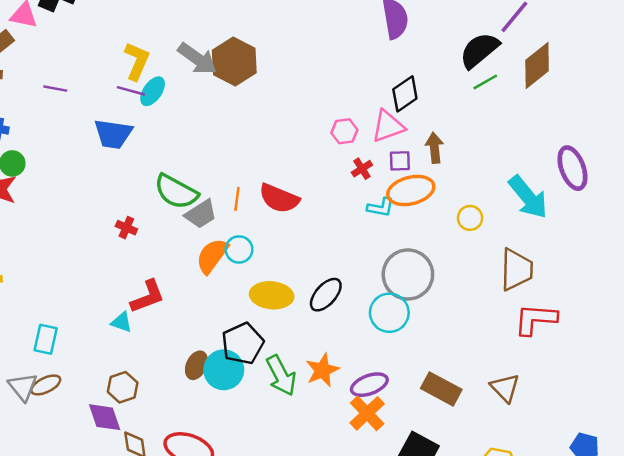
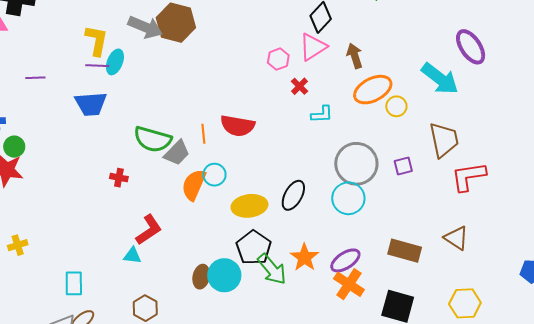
purple square: (400, 161) -> (403, 166), moved
orange ellipse: (411, 191) -> (373, 90), moved
black pentagon: (243, 344) -> (254, 248), moved

